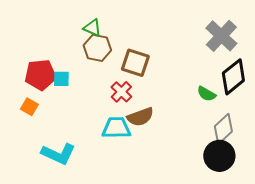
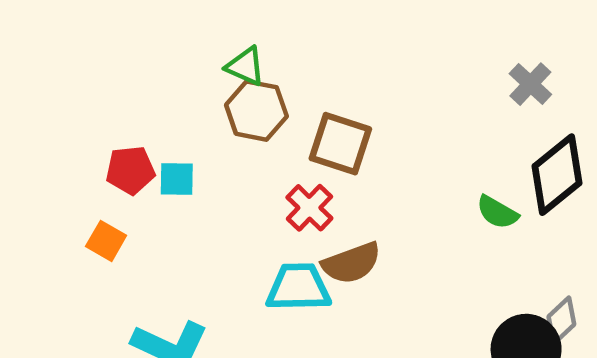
gray cross: (221, 36) -> (530, 84), size x0.6
red pentagon: (40, 75) -> (130, 170), size x0.7
gray diamond: (223, 129) -> (561, 321), moved, size x0.7

